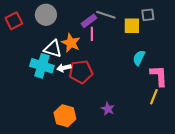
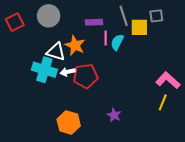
gray line: (106, 15) -> (124, 16), moved, turned 54
purple rectangle: (89, 21) -> (94, 22), turned 35
pink line: (92, 34) -> (106, 38), moved
cyan semicircle: (139, 58) -> (117, 42), moved
pink L-shape: (159, 76) -> (168, 80), turned -45

